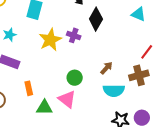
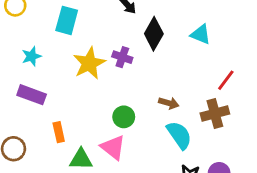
cyan triangle: (138, 14) -> (201, 34), moved
brown arrow: (106, 68) -> (169, 103), turned 64
cyan semicircle: (114, 91) -> (179, 135), turned -125

